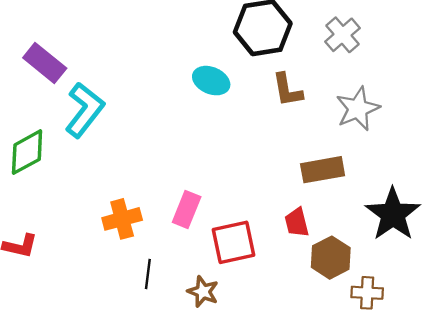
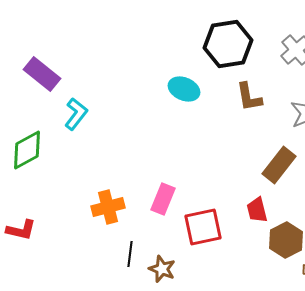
cyan L-shape: (85, 110) -> (76, 114), size x0.7
brown rectangle: (323, 170) -> (279, 165), turned -42
brown star: (203, 292) -> (162, 269), moved

